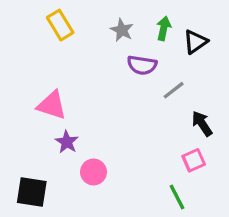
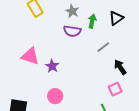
green arrow: (164, 28) -> (92, 21), moved
purple semicircle: (142, 65) -> (72, 31), moved
purple star: (67, 142) -> (52, 66), moved

